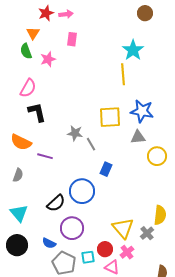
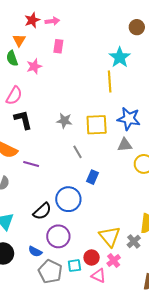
brown circle: (145, 13) -> (137, 27), moved
gray star: (75, 133) -> (64, 121), moved

